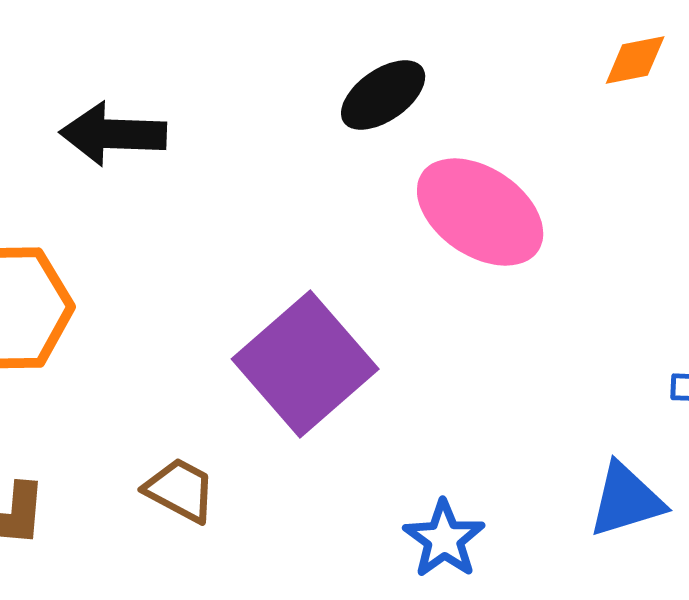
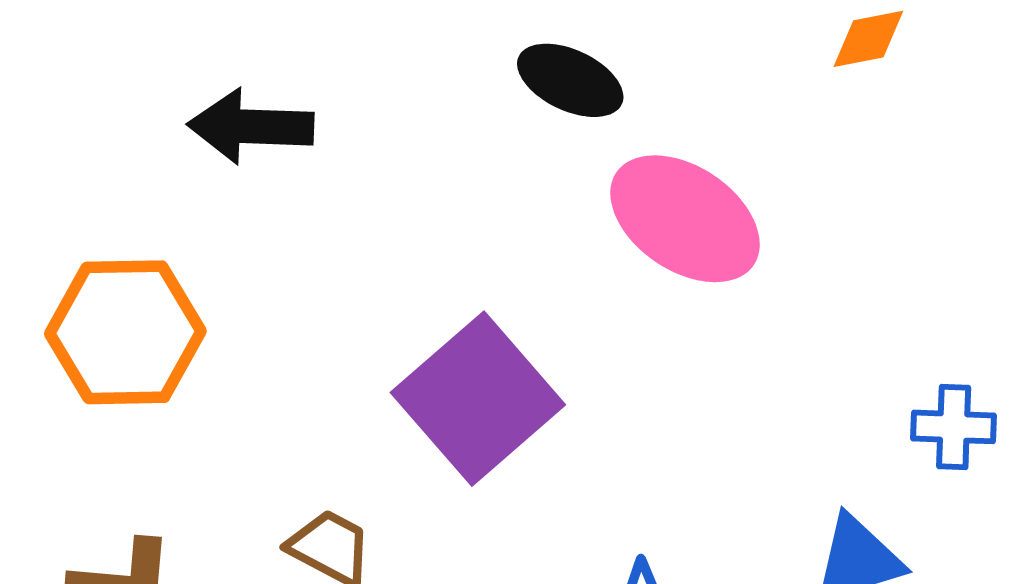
black ellipse: (383, 95) -> (570, 80), turned 60

